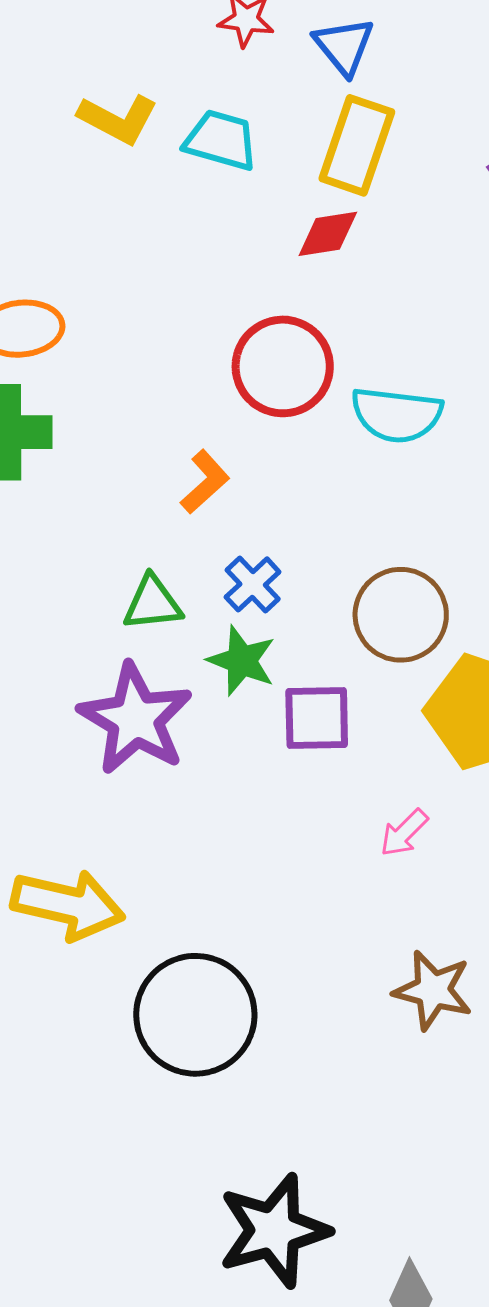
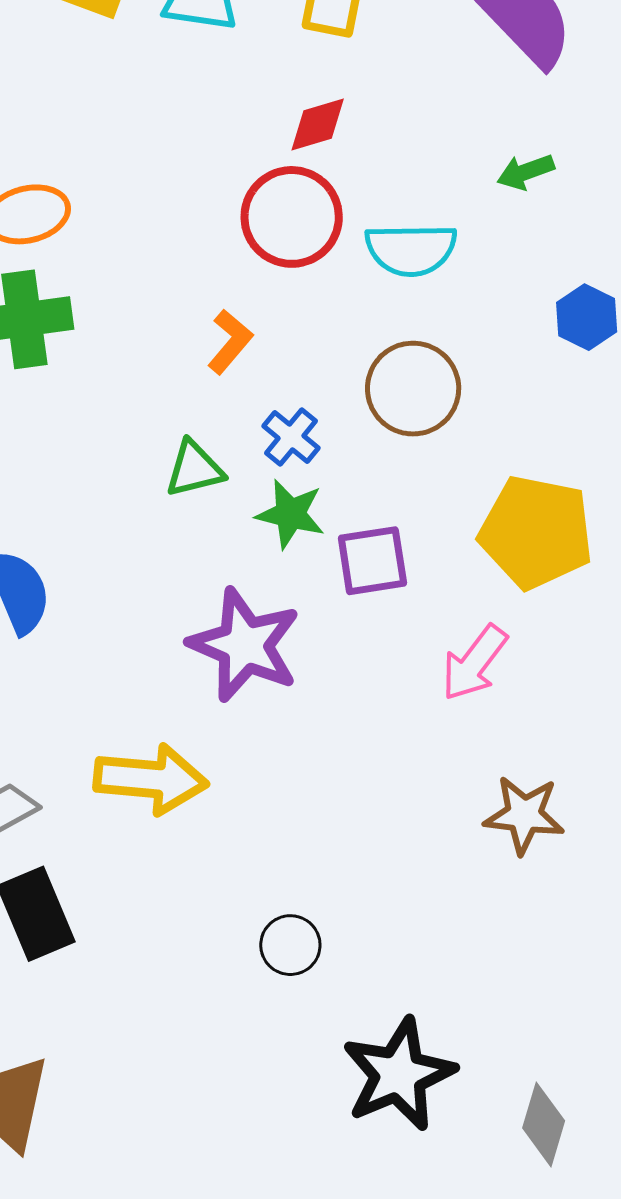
red diamond: (328, 234) -> (318, 124), moved
brown circle: (401, 615) -> (413, 389), moved
purple star: (135, 719) -> (245, 645), moved
pink arrow: (404, 833) -> (474, 663), size x1.5
black circle: (195, 1015) -> (290, 945), moved, size x0.5

